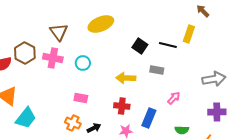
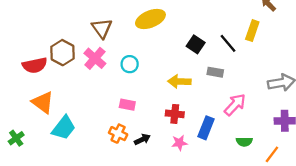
black line: (168, 45) -> (228, 43), turned 36
pink cross: (53, 58) -> (95, 58), turned 30
pink arrow: (174, 98) -> (235, 105), size x1.5

